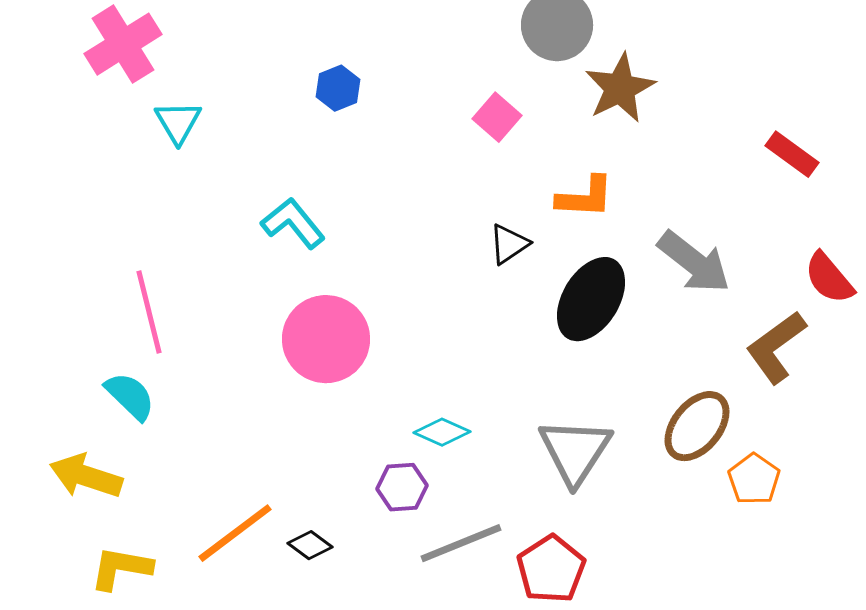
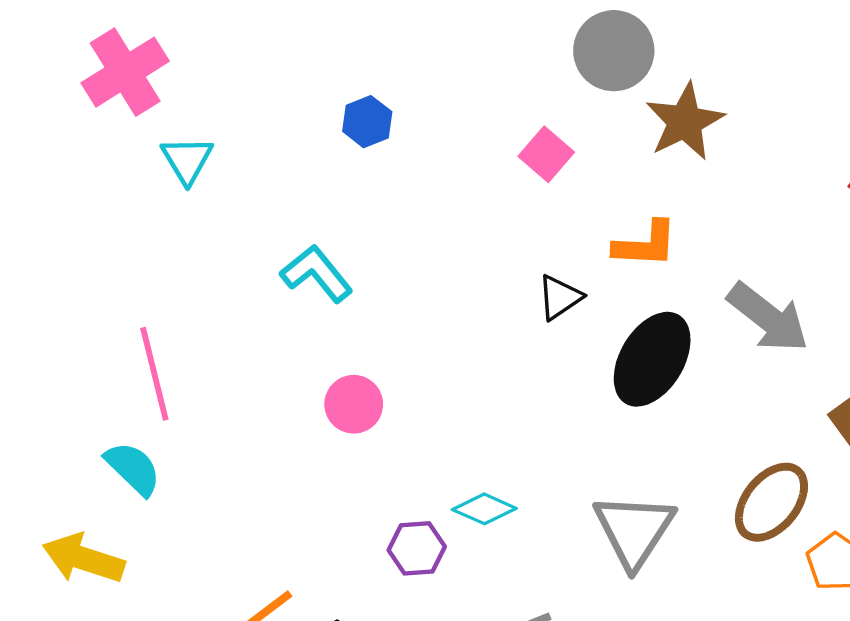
pink circle: (326, 339) -> (354, 404), size x0.6
purple hexagon: (402, 487) -> (417, 548), moved

